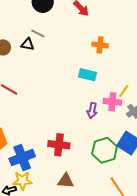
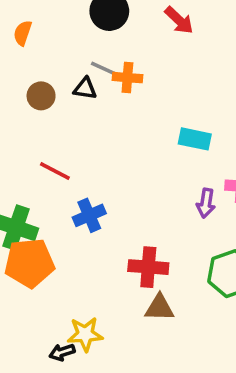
orange cross: (100, 45) -> (127, 78), moved
blue cross: (22, 158) -> (89, 215), moved, size x0.7
brown triangle: (66, 181) -> (159, 308), moved

